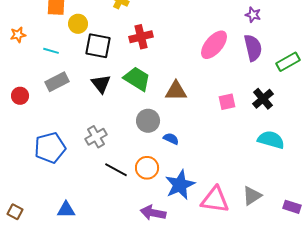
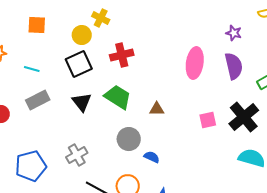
yellow circle: (78, 24) -> (82, 35), moved
pink ellipse: (214, 45) -> (195, 63), turned -32
black square: (98, 46) -> (79, 64), turned -36
brown triangle: (176, 91) -> (157, 109), size x0.7
black cross: (263, 99) -> (244, 117), size x1.4

